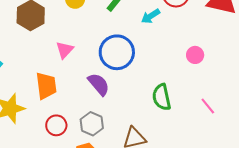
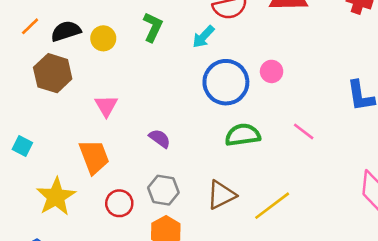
blue circle: (117, 52) -> (226, 82), moved
purple semicircle: (99, 84) -> (160, 138), size x0.7
green semicircle: (162, 97) -> (243, 135), turned 108

